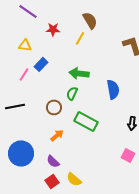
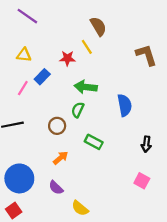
red star: (53, 29) -> (67, 58), moved
yellow line: (80, 38) -> (87, 47), turned -64
green rectangle: (86, 121) -> (94, 142), size x0.7
red square: (52, 181) -> (14, 210), moved

